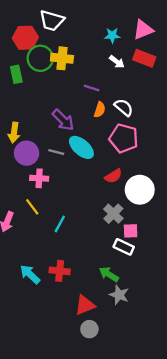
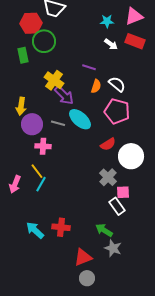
yellow cross: (62, 58) -> (54, 80), moved, turned 30
cyan line: (60, 224) -> (41, 184), moved
white rectangle: (124, 247) -> (117, 206), turned 30

